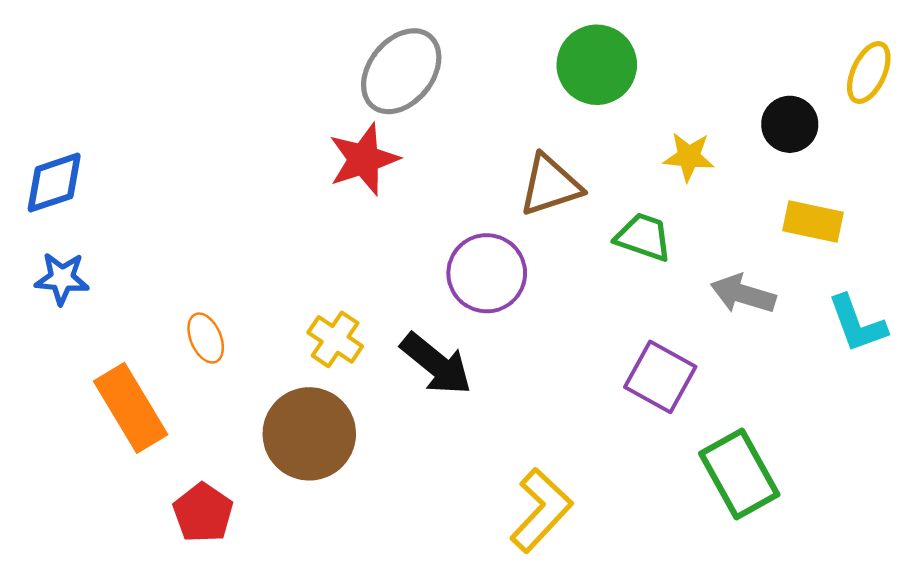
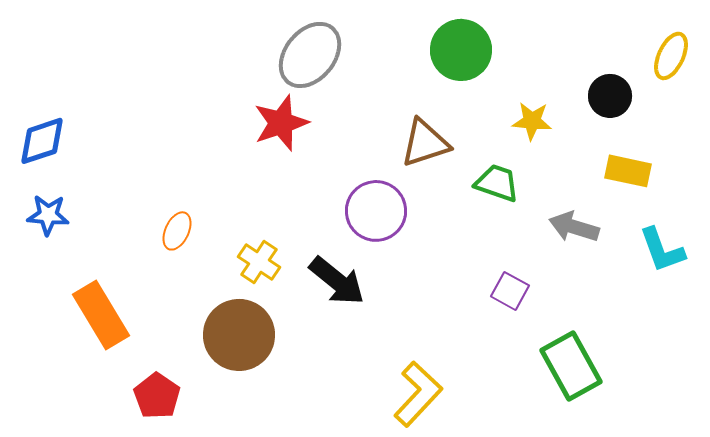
orange ellipse: (206, 338) -> (177, 231), moved, turned 48
purple square: (660, 377) -> (510, 291), size x0.7

